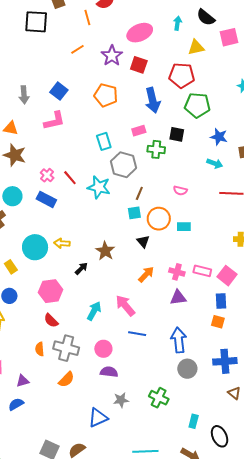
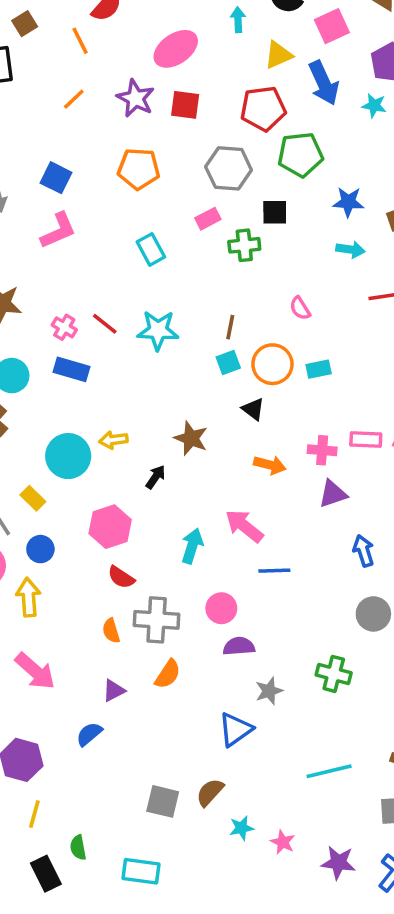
blue arrow: (153, 100) -> (324, 83), moved
gray hexagon: (124, 165) -> (229, 168), moved
pink semicircle: (180, 191) -> (300, 308), turned 56
orange arrow: (146, 274) -> (270, 465), turned 72
blue arrow: (179, 340) -> (364, 551), moved, size x0.7
purple triangle: (23, 381) -> (114, 691), moved

